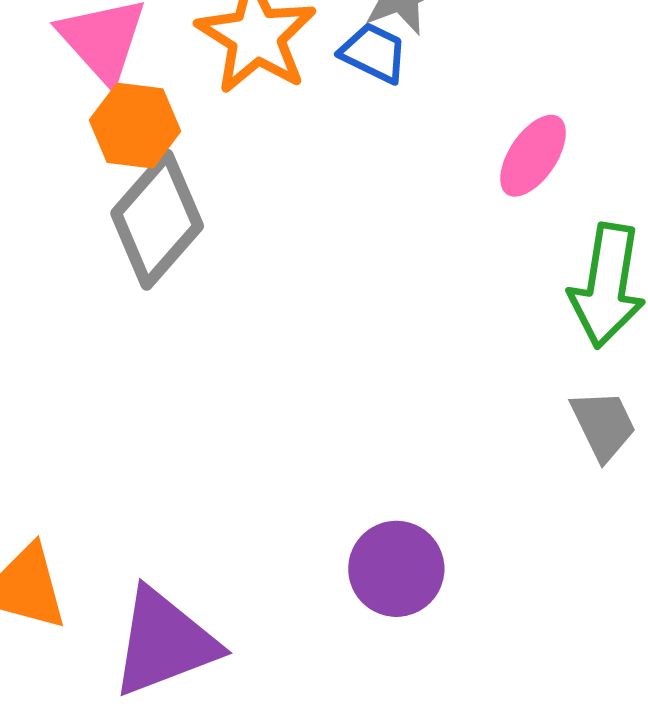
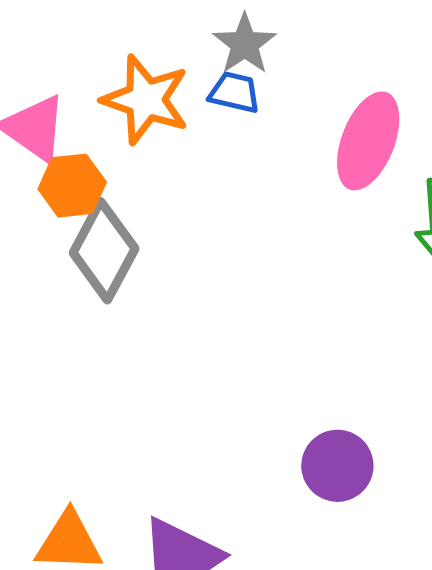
pink ellipse: (533, 156) -> (368, 141), size x1.5

